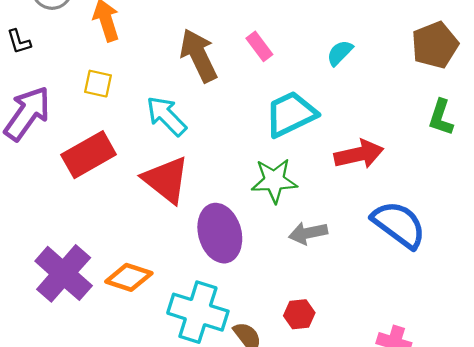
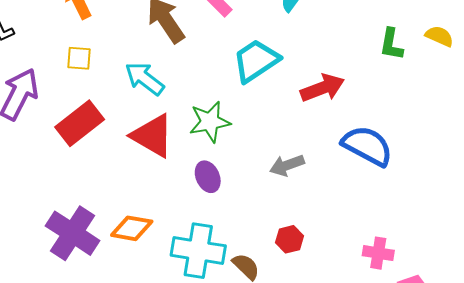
green star: (274, 181) -> (210, 122), moved
purple ellipse: (220, 233) -> (208, 177), size x0.6

